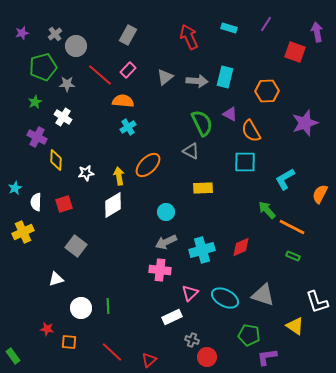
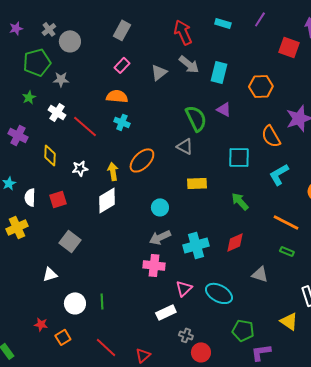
red line: (100, 75) -> (85, 126), moved
gray arrow: (197, 81) -> (189, 64), moved, turned 35
cyan cross: (128, 127) -> (122, 122), turned -35
orange semicircle: (251, 131) -> (271, 136), moved
purple cross: (37, 137) -> (18, 135), moved
green arrow: (267, 210) -> (240, 201), moved
gray triangle: (263, 295) -> (260, 274), moved, size x0.7
orange square: (69, 342) -> (63, 337), turned -35

